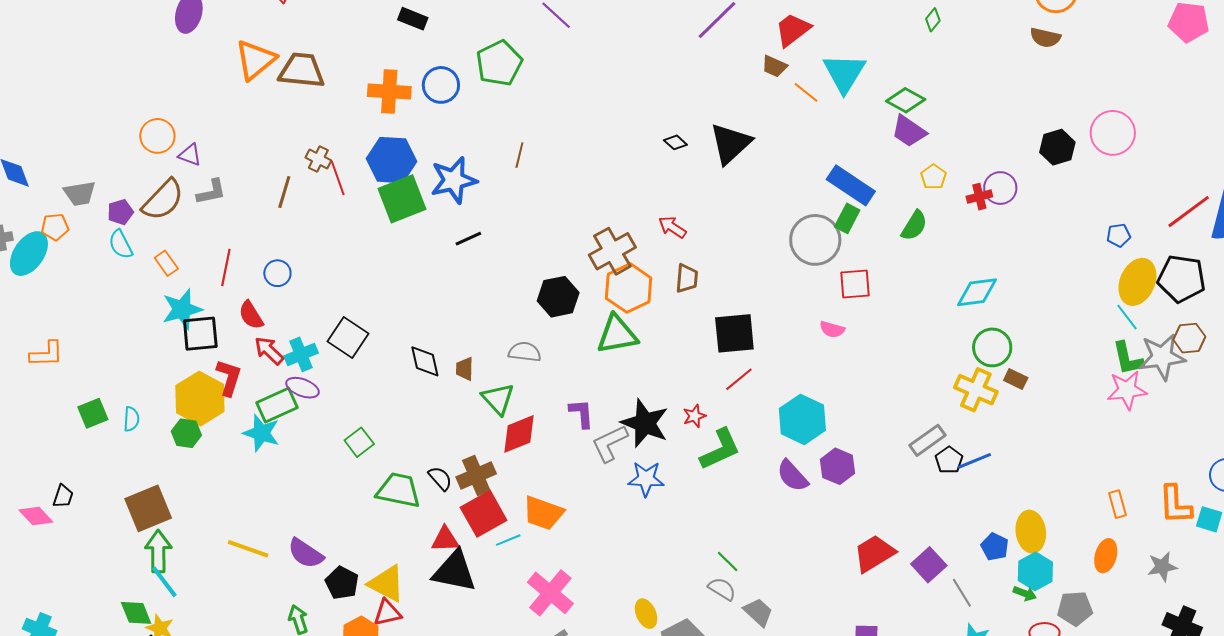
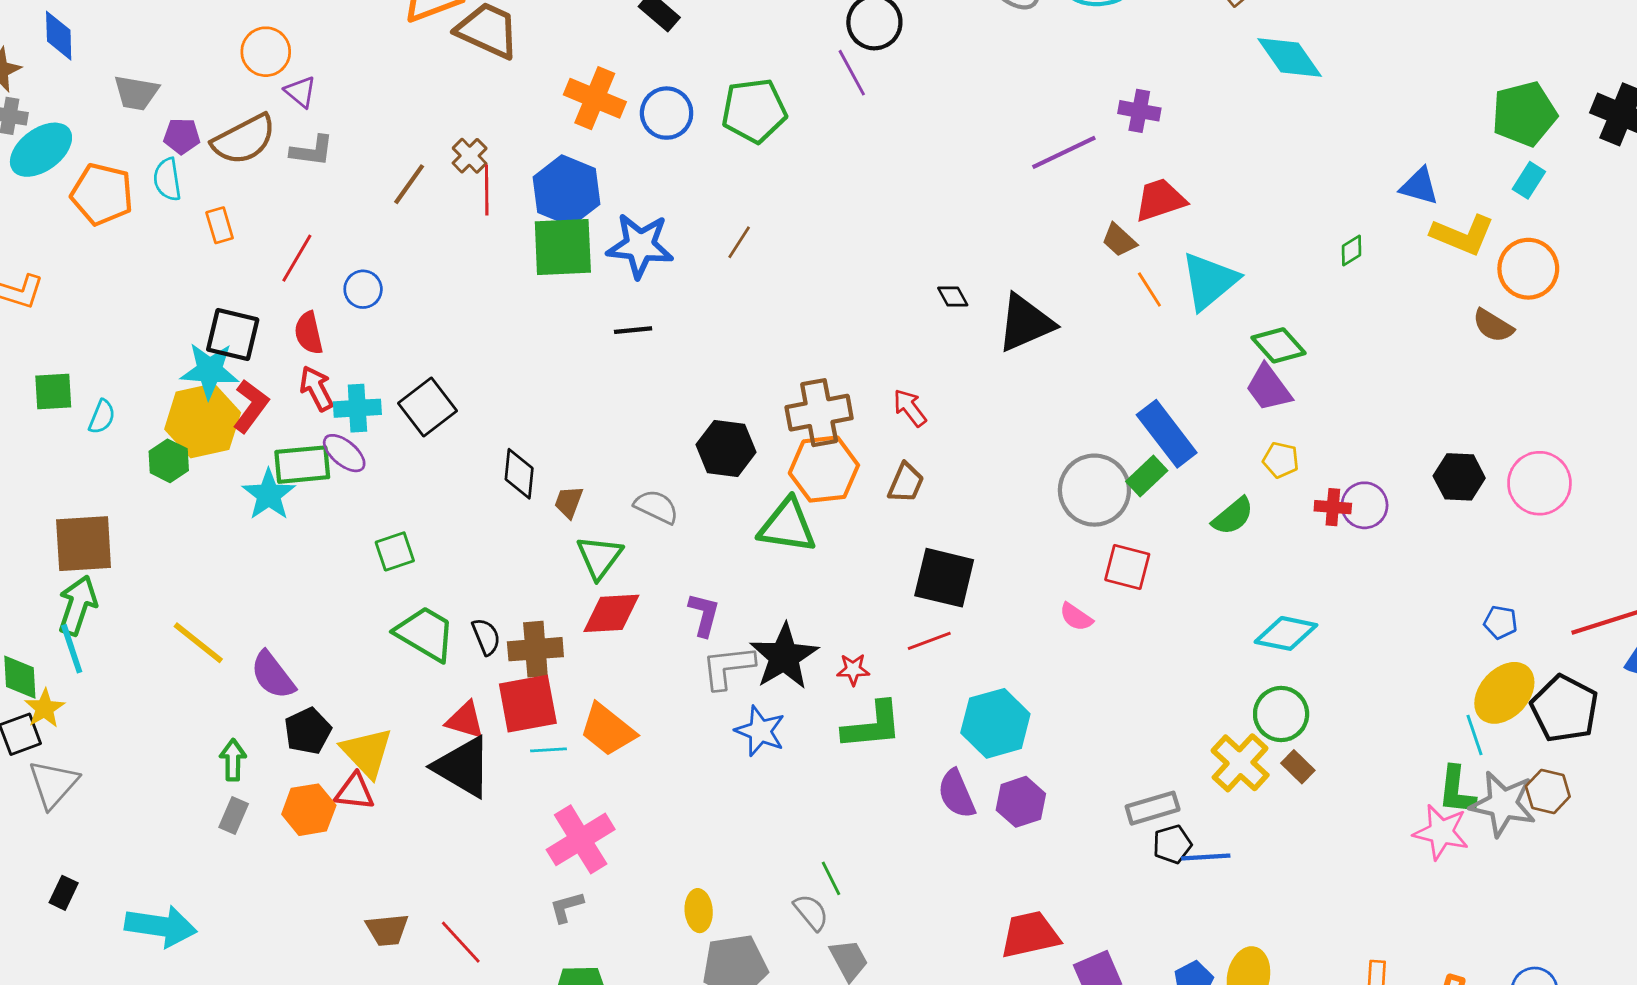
yellow pentagon: (934, 177) -> (1281, 460), turned 30
orange pentagon: (55, 227) -> (102, 194), moved, size x1.6
cyan star: (182, 309) -> (210, 371), moved

